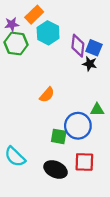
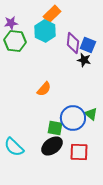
orange rectangle: (34, 15) -> (52, 14), moved
green triangle: (97, 110) -> (91, 114), moved, turned 40
black ellipse: (56, 169) -> (52, 146), moved, turned -60

